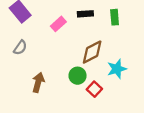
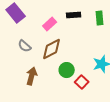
gray semicircle: (20, 48) -> (25, 46), moved, turned 96
brown diamond: (92, 52) -> (52, 49), moved

